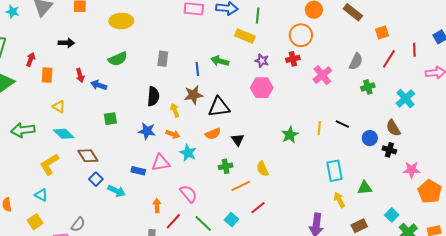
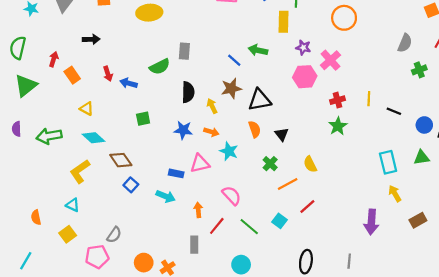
yellow rectangle: (245, 36) -> (284, 22), turned 72
green semicircle: (118, 59) -> (160, 67), moved
gray rectangle: (163, 59) -> (184, 51), moved
red cross: (293, 59) -> (337, 100), moved
blue line: (197, 69) -> (234, 60), turned -40
orange rectangle: (47, 75) -> (72, 75), turned -35
pink cross: (322, 75) -> (331, 60), moved
yellow line: (319, 128) -> (369, 99), moved
orange semicircle: (213, 134) -> (255, 129), turned -84
green cross: (226, 166) -> (270, 164), turned -32
green triangle: (365, 188) -> (421, 157), moved
cyan arrow: (116, 191) -> (166, 196), moved

